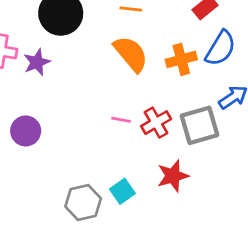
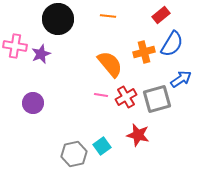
orange semicircle: (131, 54) -> (110, 64), moved
red star: (173, 176) -> (138, 135), turned 30

